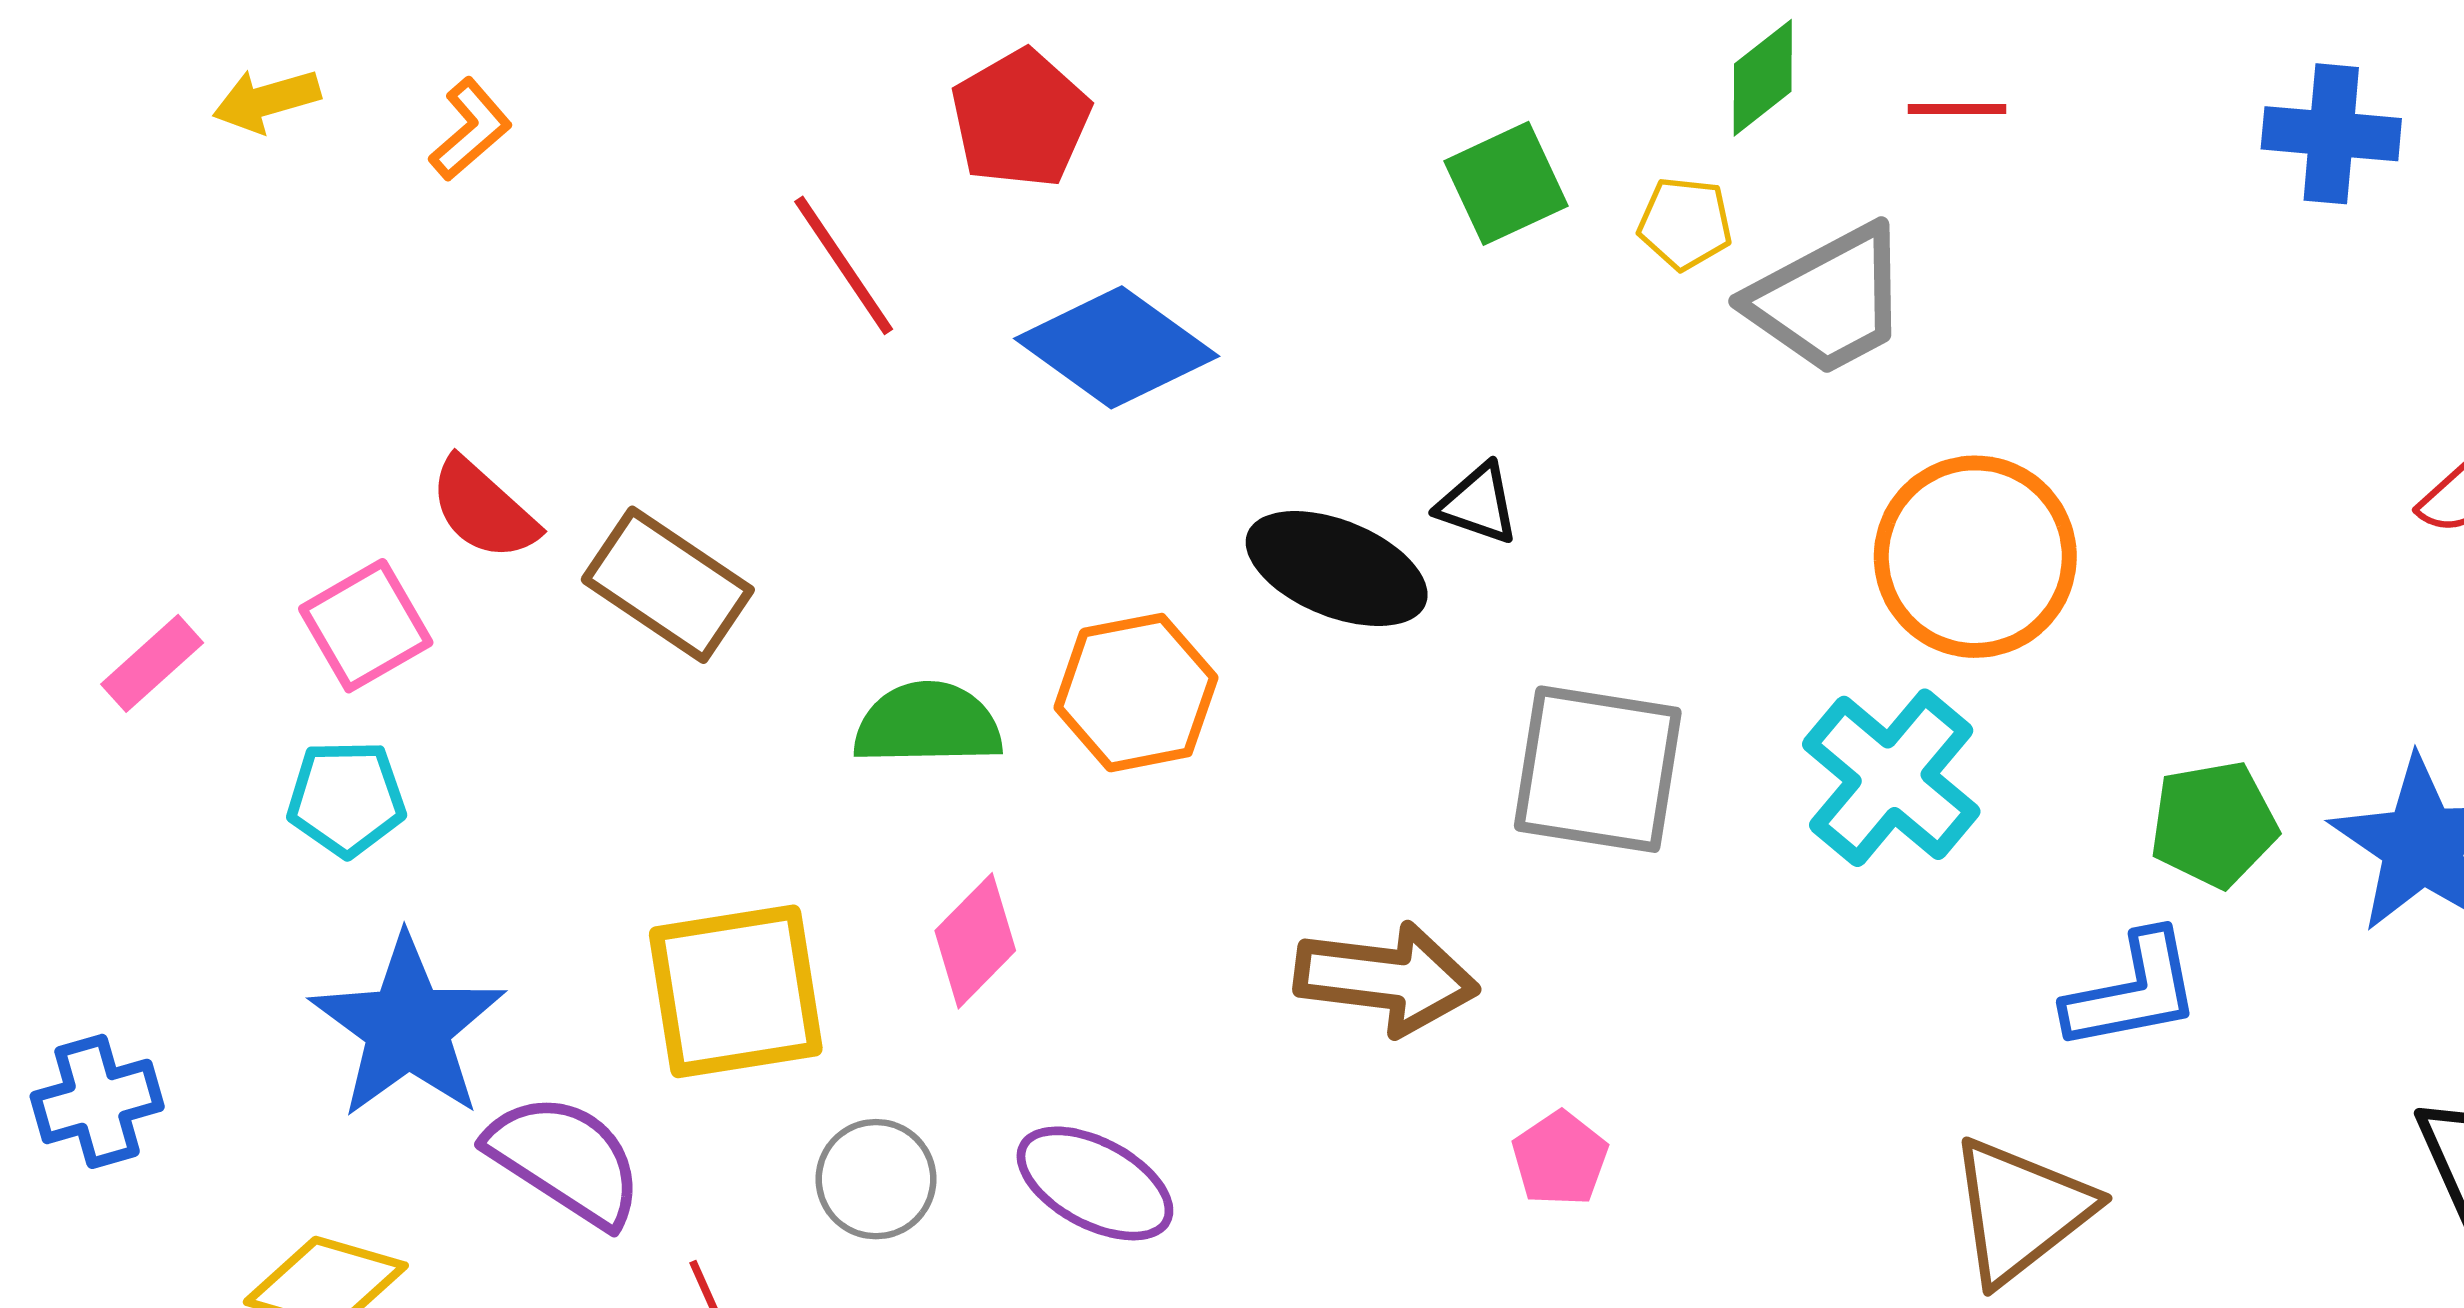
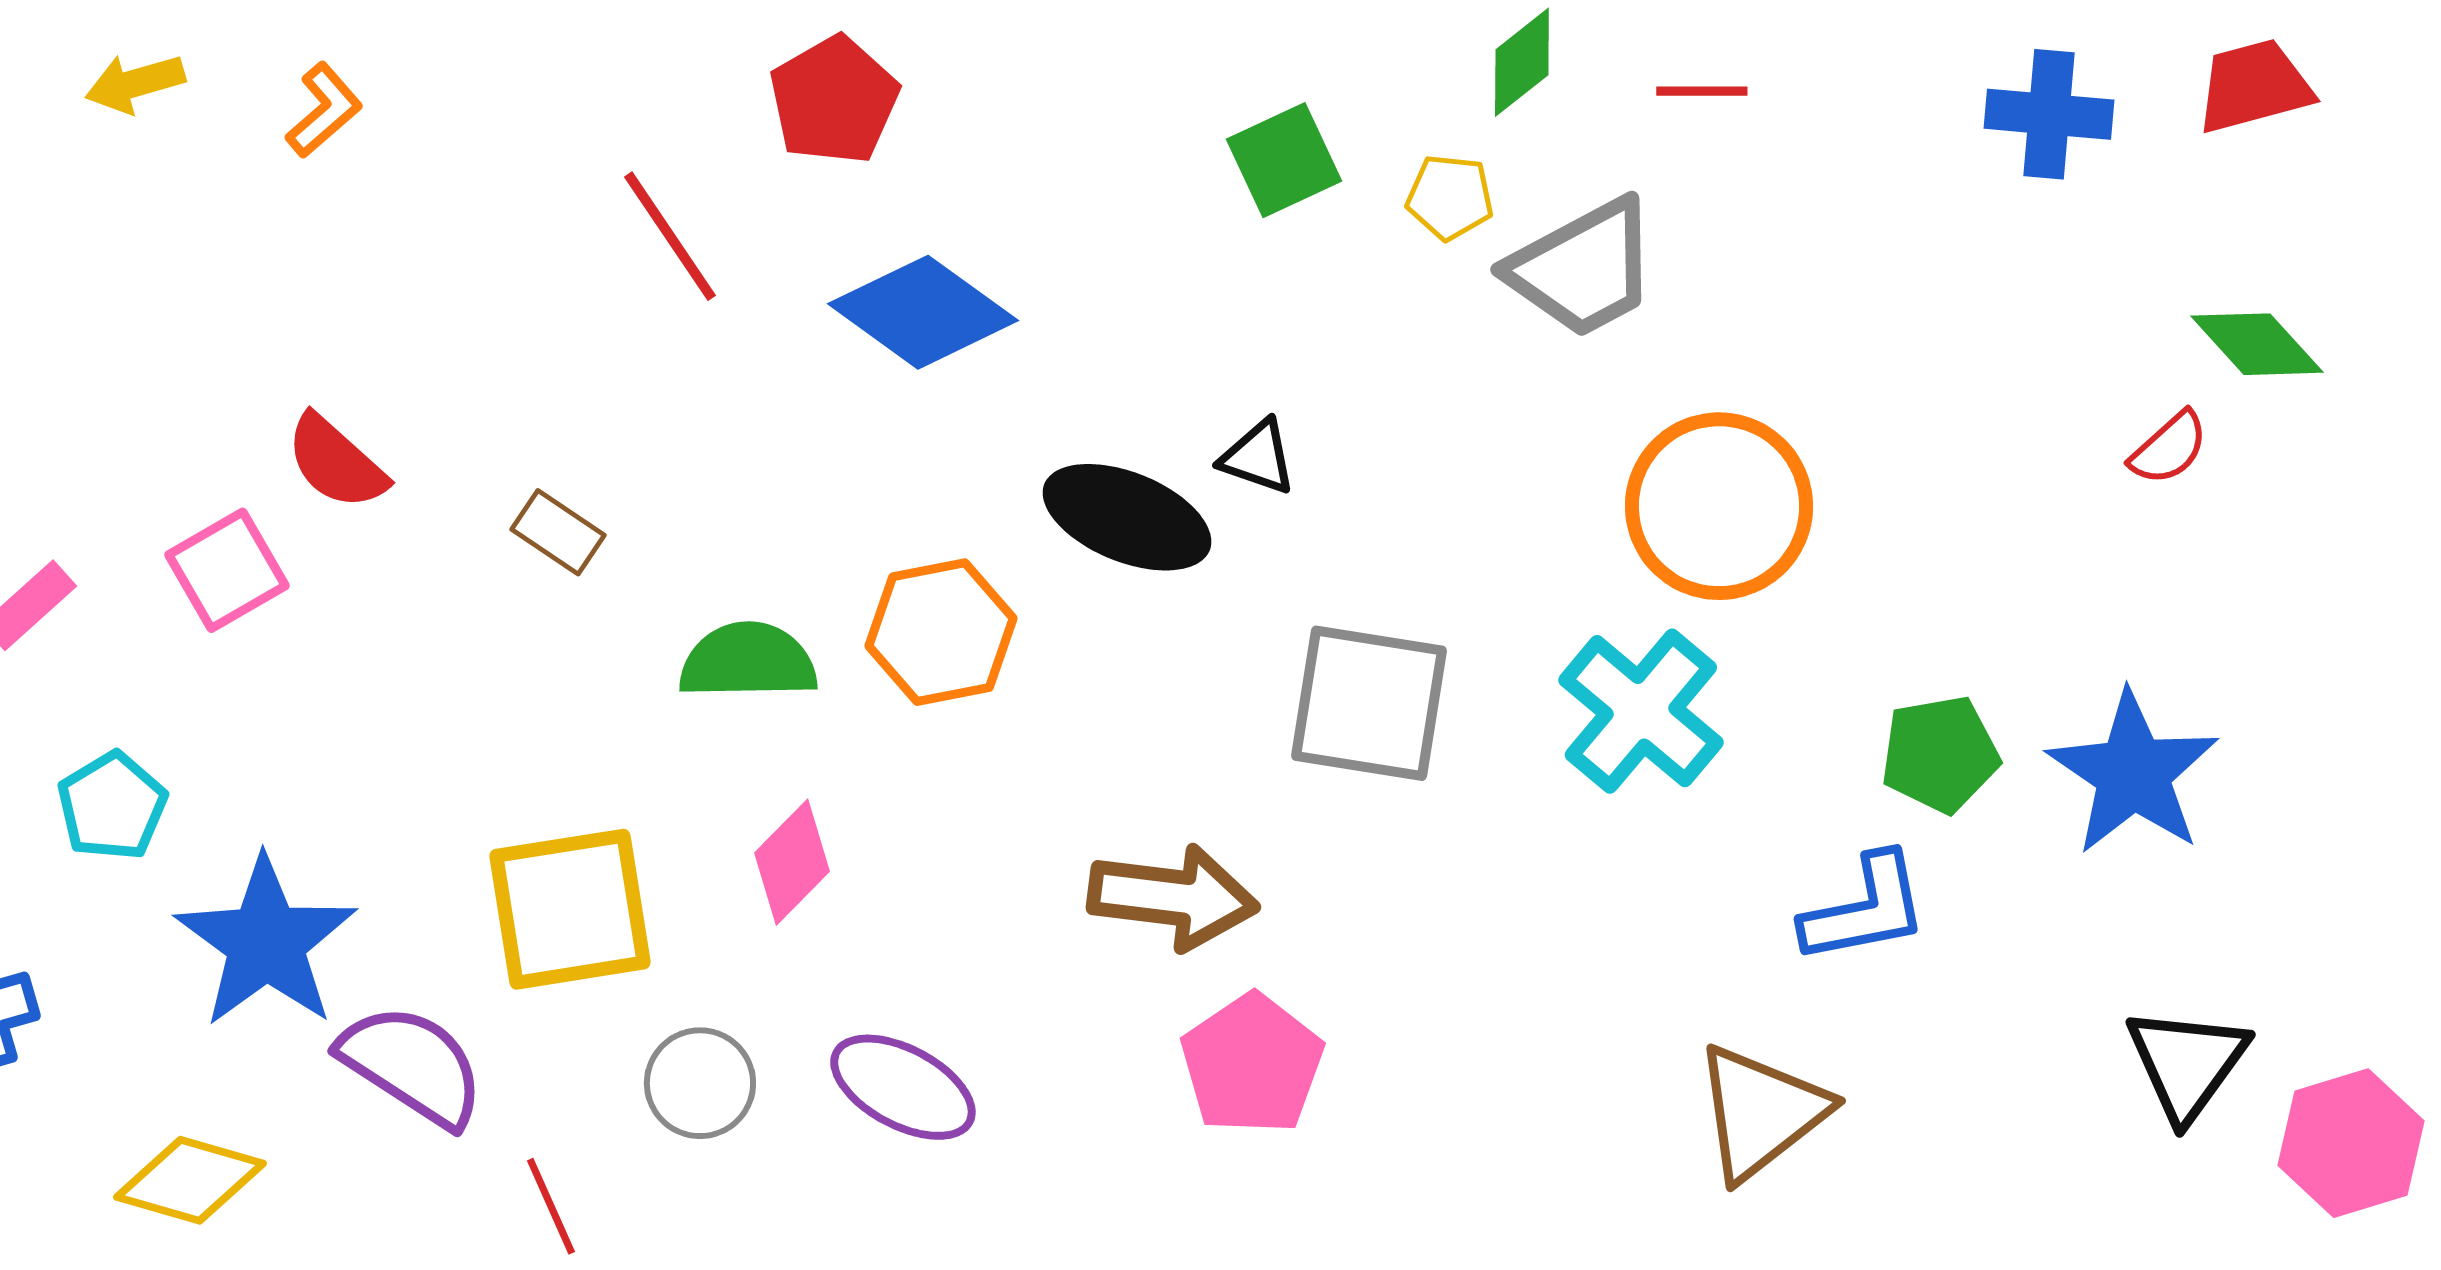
brown rectangle: (668, 585) -> (558, 532), moved, size x0.6
cyan pentagon: (346, 798) -> (112, 806), moved, turned -30
pink pentagon: (1560, 1159) -> (1252, 1064), moved, size x1.6

